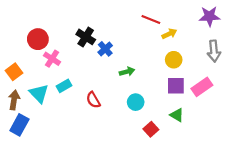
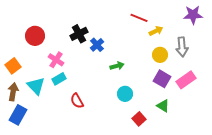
black cross: (86, 37) -> (79, 34), turned 30
gray arrow: (214, 51) -> (182, 47), moved
pink cross: (52, 59) -> (56, 60), moved
purple square: (176, 86) -> (162, 79), turned 30
red semicircle: (93, 100) -> (77, 101), moved

